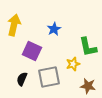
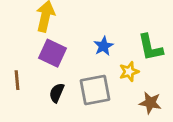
blue star: (54, 29) -> (104, 46), moved
purple square: (32, 51) -> (52, 53), moved

